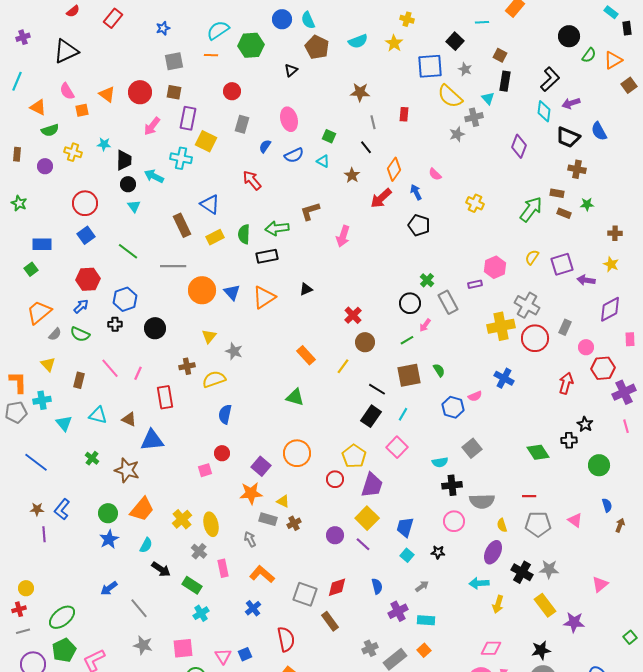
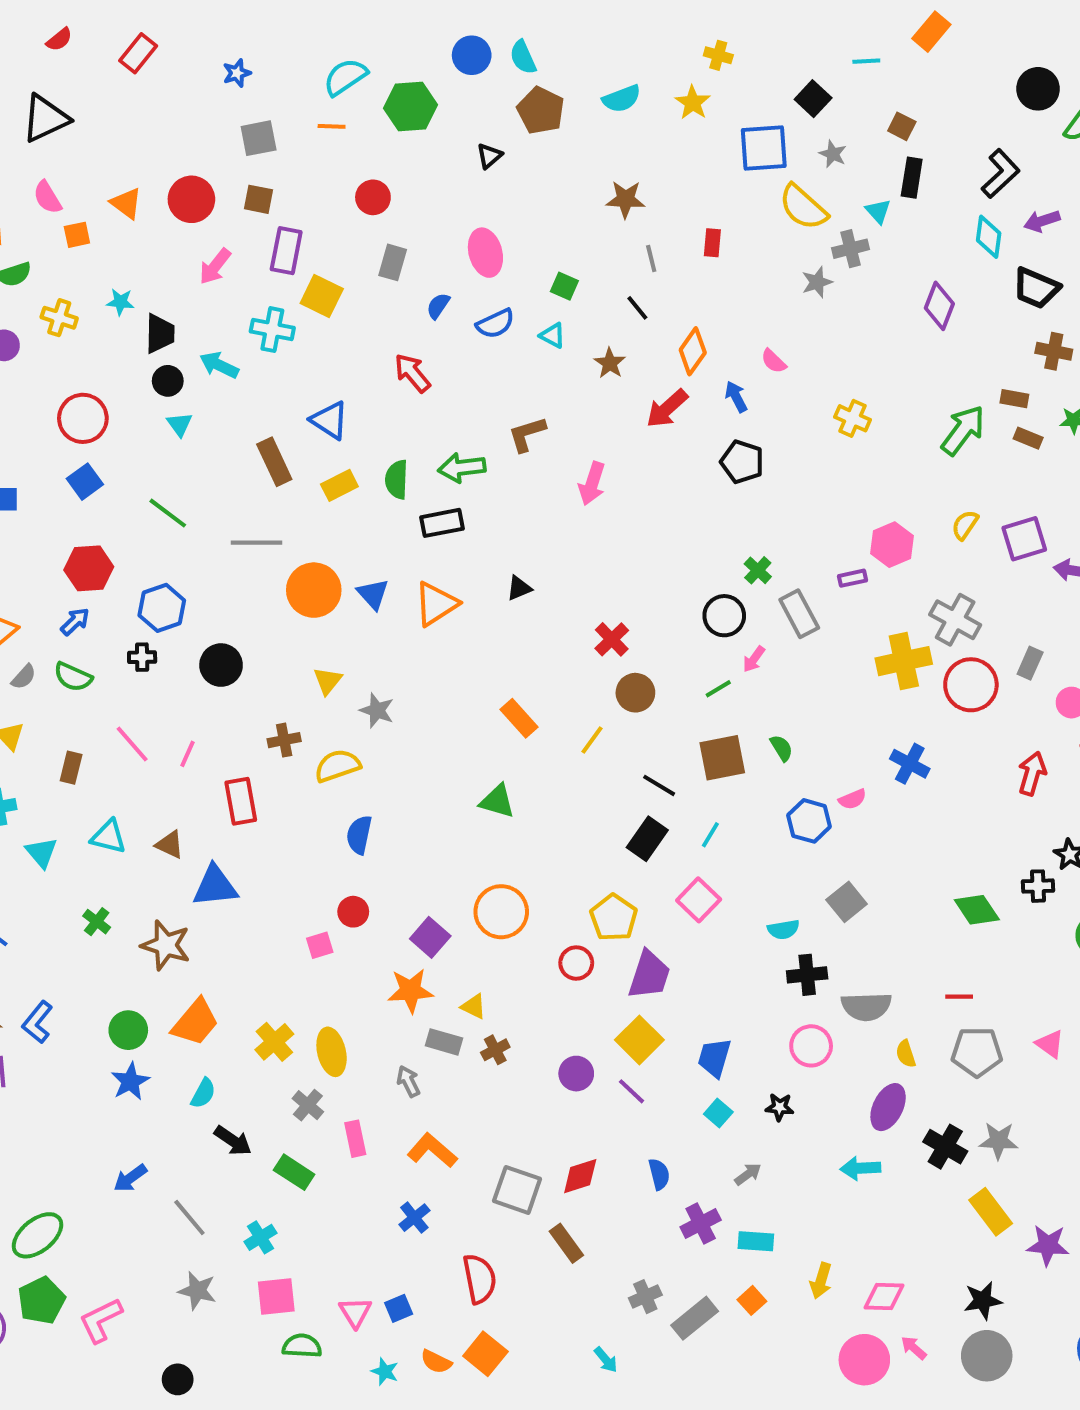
yellow arrow: (498, 604) -> (821, 1281), moved
cyan cross: (201, 613) -> (260, 1237), moved

